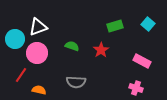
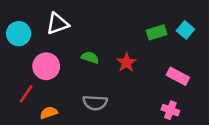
green rectangle: (115, 26) -> (157, 32), moved
white triangle: (38, 27) -> (57, 24), moved
cyan circle: (15, 39) -> (19, 34), moved
orange semicircle: (39, 90) -> (49, 113), turned -32

